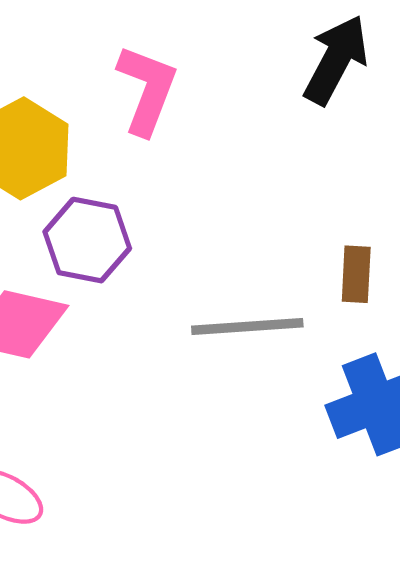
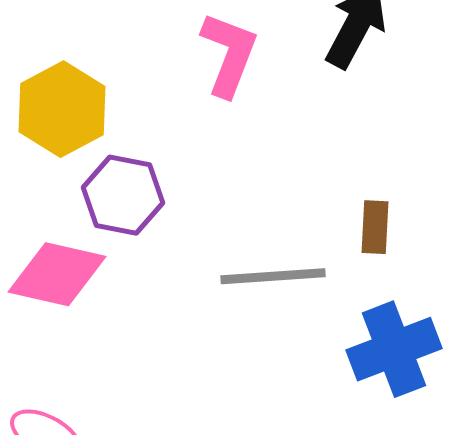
pink L-shape: (147, 90) -> (229, 54), moved

